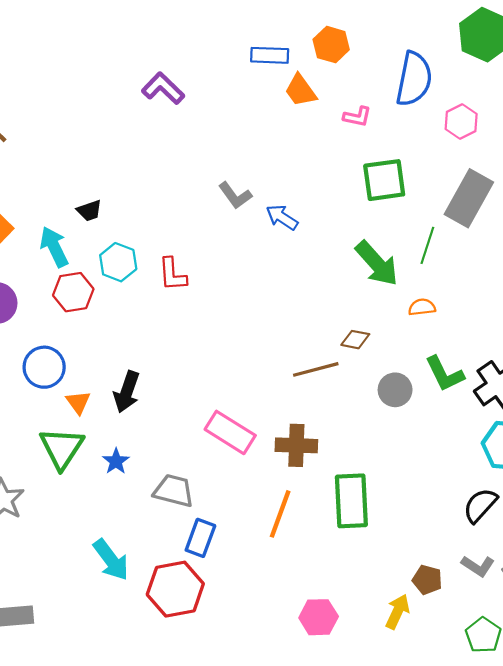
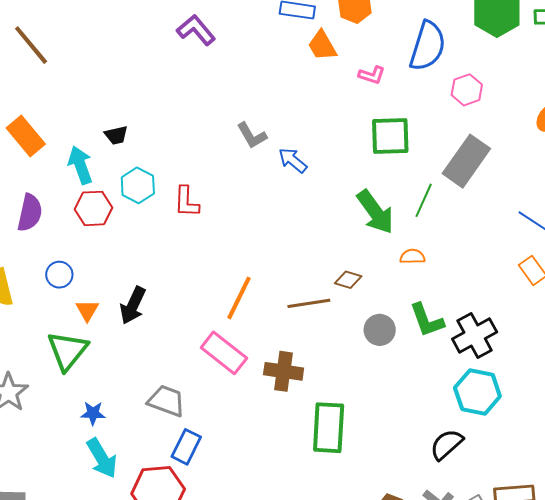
blue circle: (44, 367) -> (59, 275), size x0.7
blue star: (116, 461) -> (93, 413), moved, turned 30
orange line: (280, 514) -> (239, 298), moved

